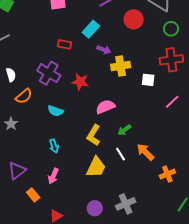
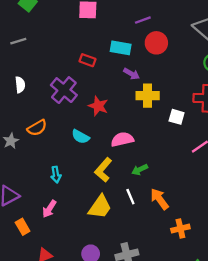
red circle: (134, 19) -> (156, 43), moved
cyan rectangle: (91, 29) -> (121, 48), turned 48
orange semicircle: (24, 96) -> (37, 128), moved
cyan semicircle: (55, 111) -> (80, 137), moved

